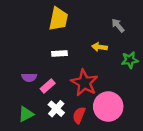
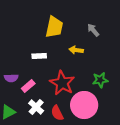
yellow trapezoid: (58, 19) -> (54, 27), moved
green star: (130, 60) -> (100, 80), moved
red semicircle: (79, 115) -> (57, 113), turned -49

